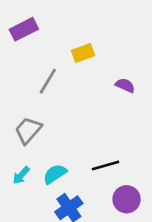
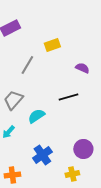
black line: (105, 166) -> (68, 97), moved
cyan semicircle: (55, 174) -> (36, 116), moved

